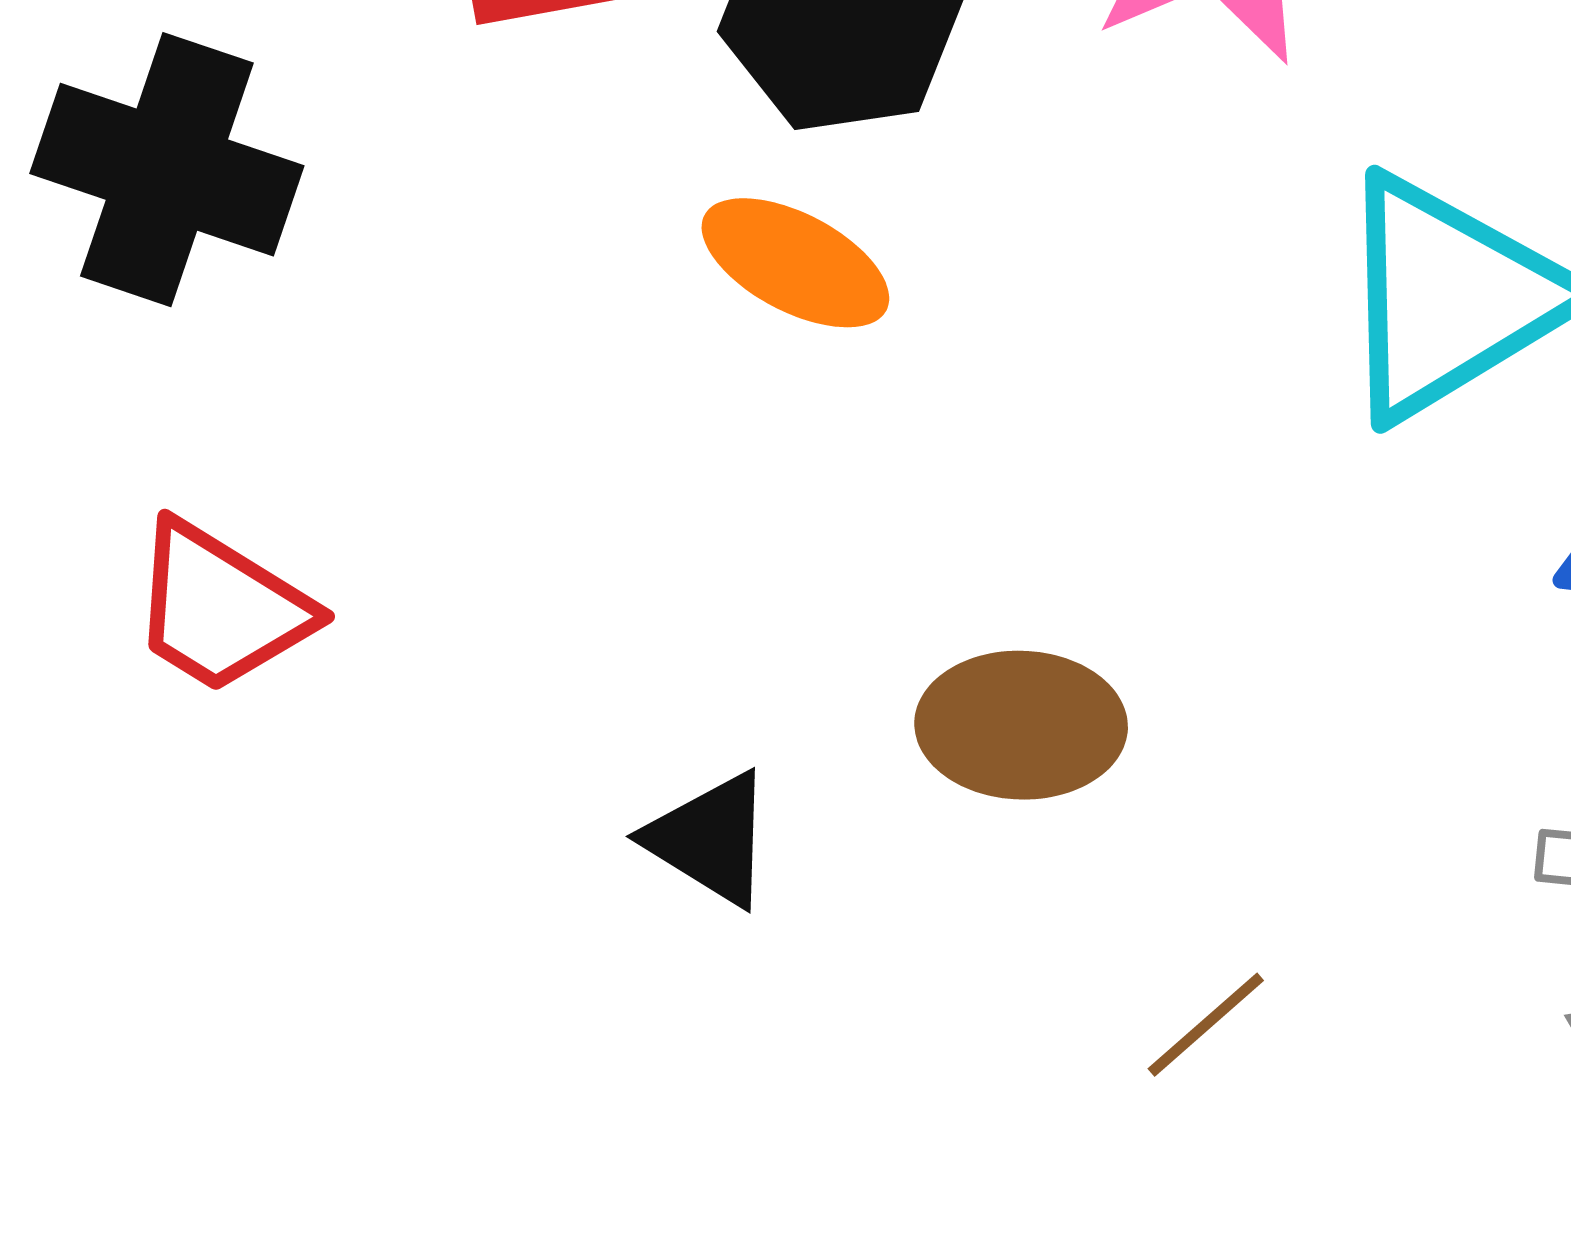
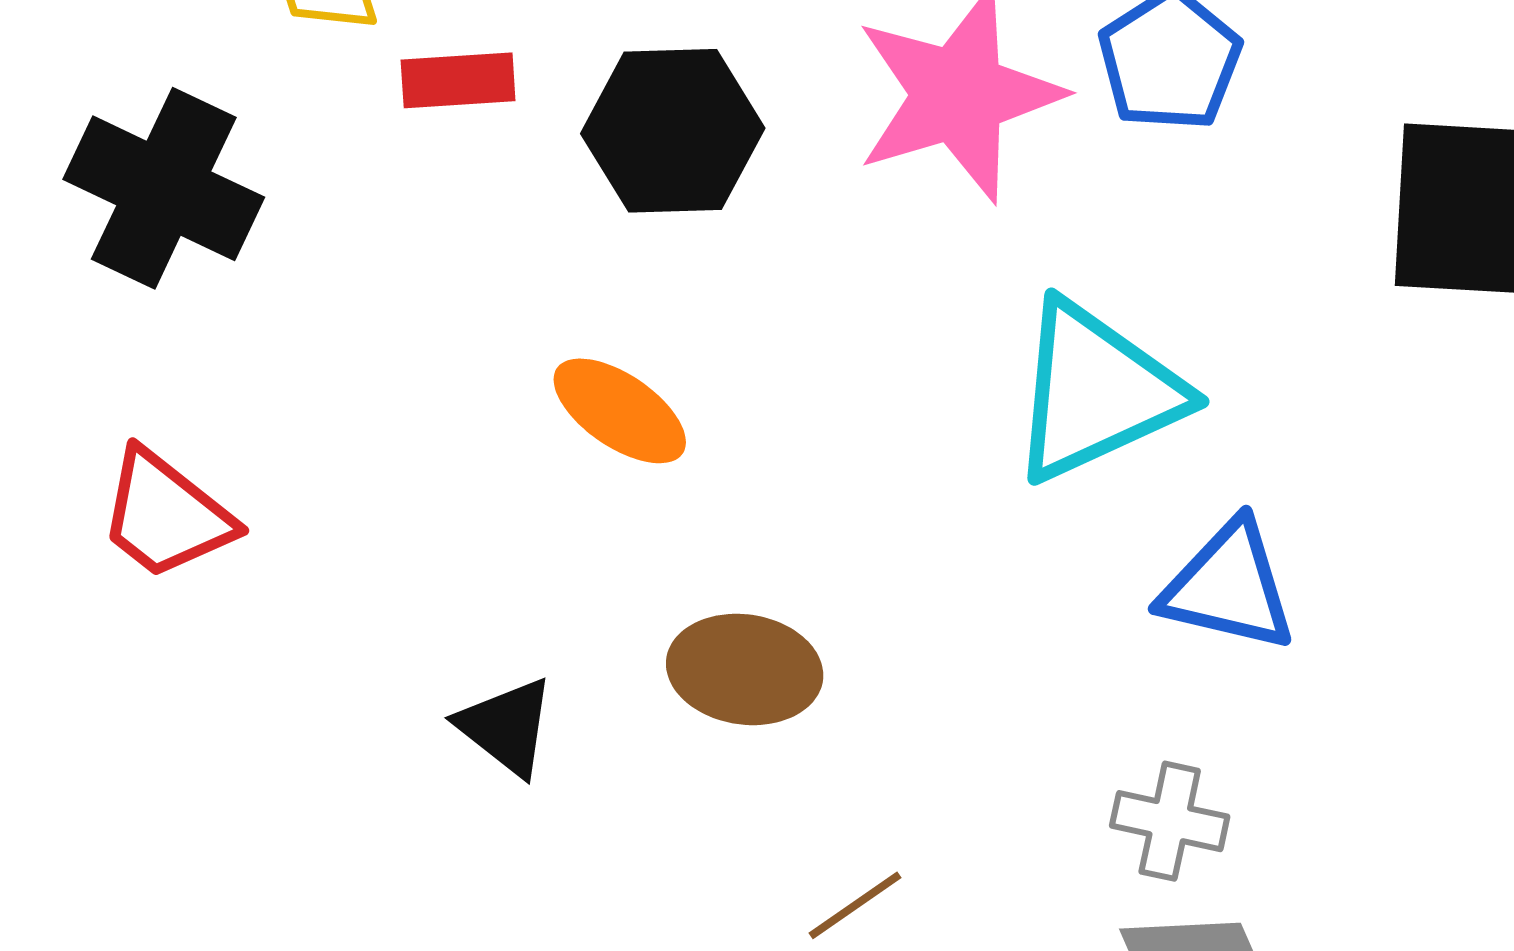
orange ellipse: (795, 263) -> (620, 411), moved

